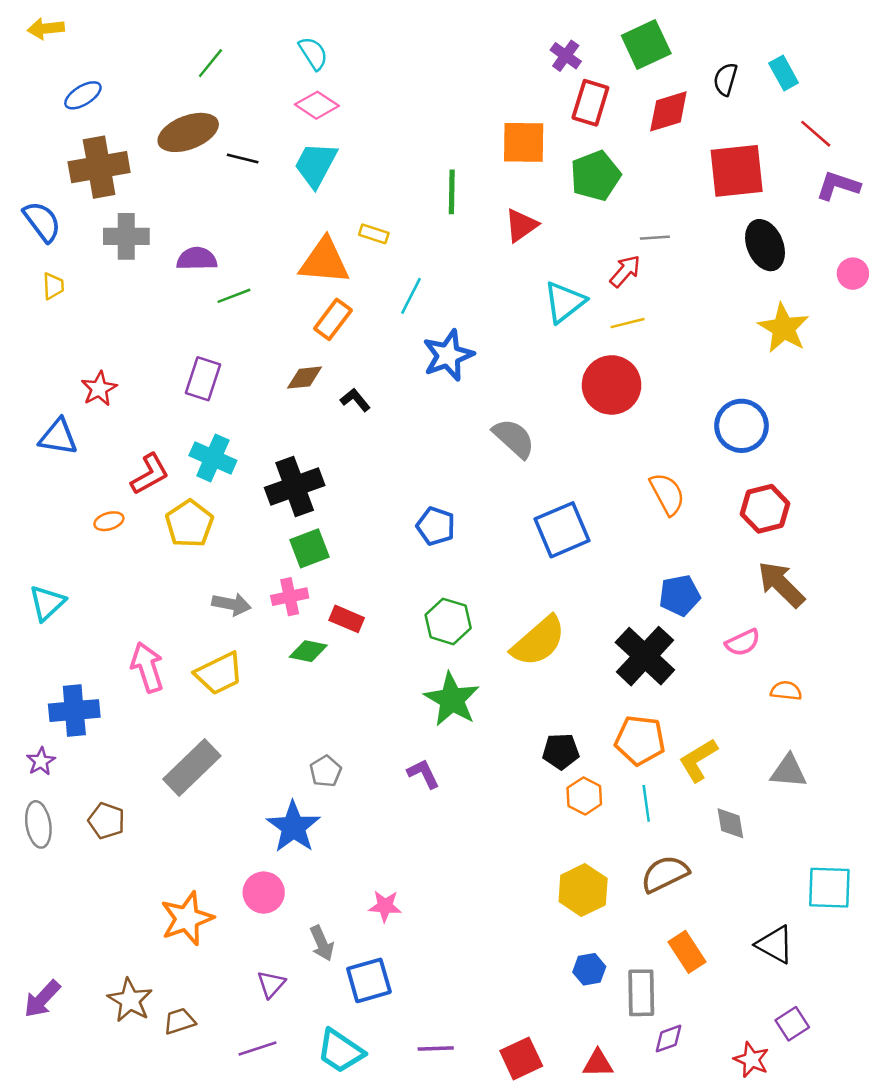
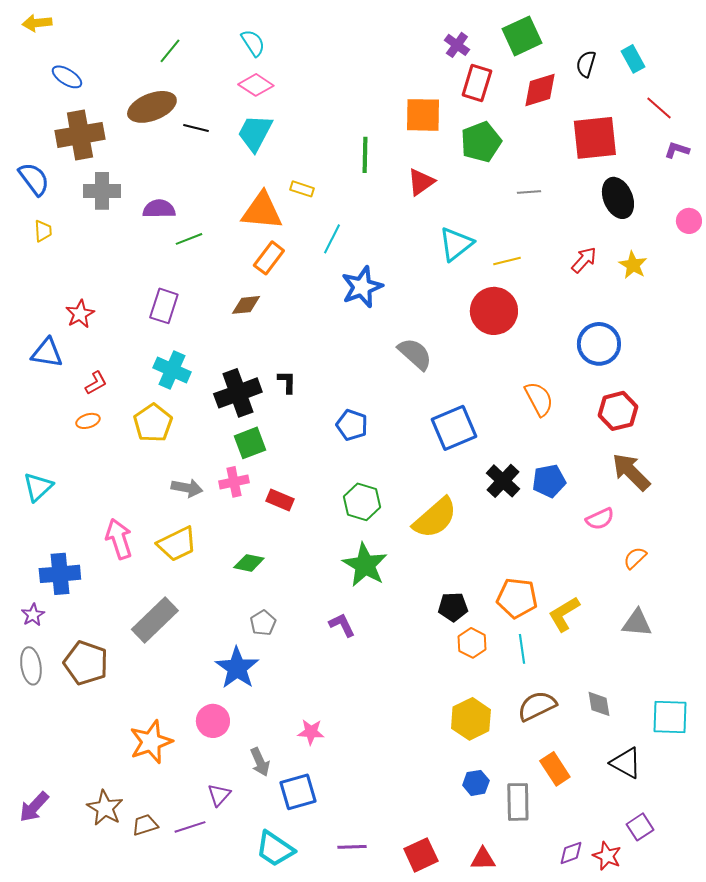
blue ellipse: (83, 95) -> (67, 77), turned 64
purple L-shape: (838, 186) -> (677, 150), size x0.7
red arrow: (625, 271) -> (584, 260), moved
yellow star: (784, 328) -> (633, 265), size x0.7
black L-shape: (355, 400) -> (287, 382), moved, turned 40
red L-shape: (150, 474) -> (96, 383), moved, size x0.7
green diamond: (308, 651) -> (249, 563), moved
black cross: (645, 656) -> (503, 481), moved, size x0.7
orange semicircle: (786, 691) -> (635, 558), turned -50
brown pentagon: (106, 821) -> (86, 663), size x1.5
gray diamond: (730, 823) -> (599, 704), moved
purple diamond: (668, 1039) -> (571, 853), moved
purple line: (257, 1049) -> (190, 827), moved

